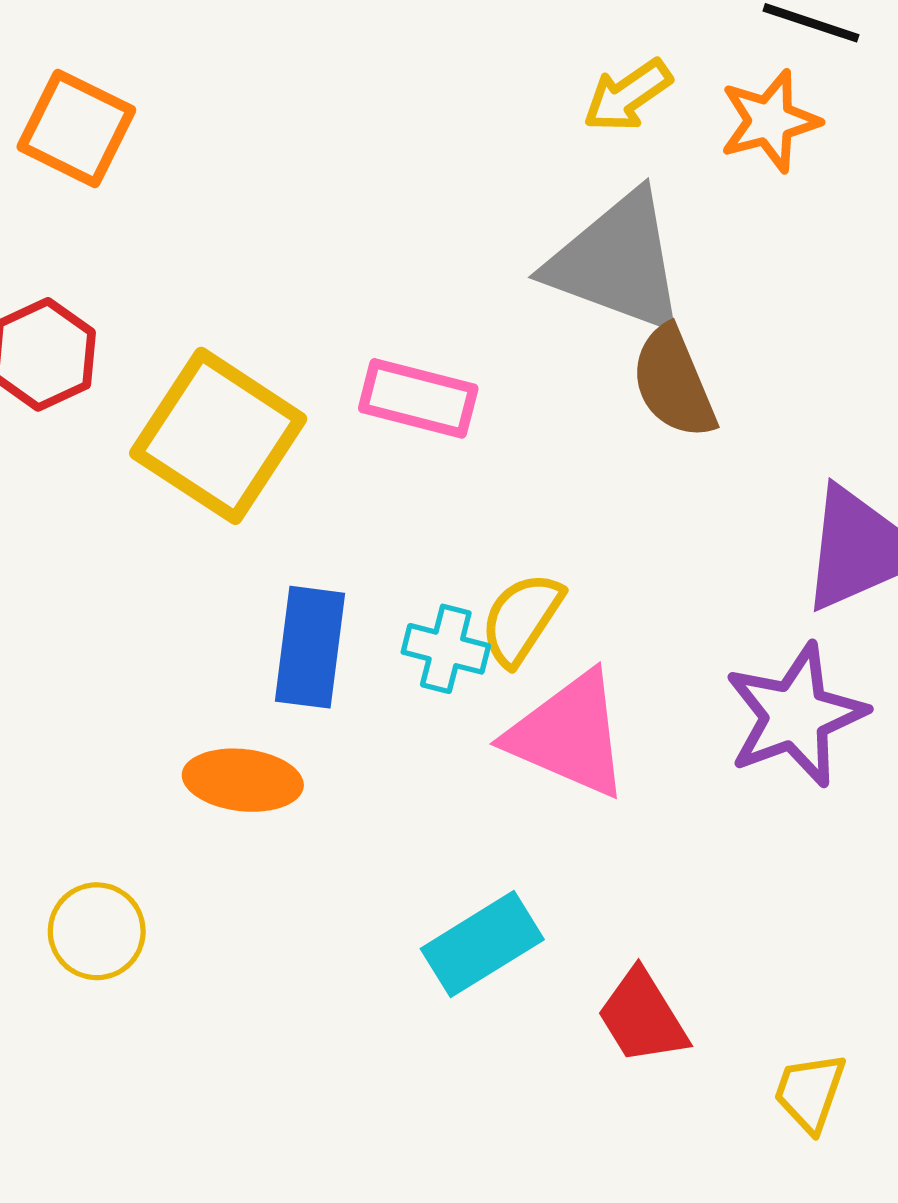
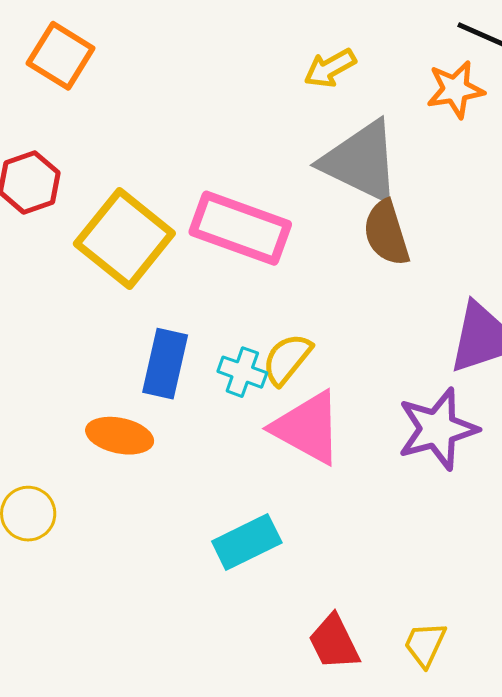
yellow arrow: (627, 95) -> (330, 68), moved
pink rectangle: (418, 398) -> (240, 228), size x1.5
red trapezoid: (642, 1017) -> (334, 642), moved

